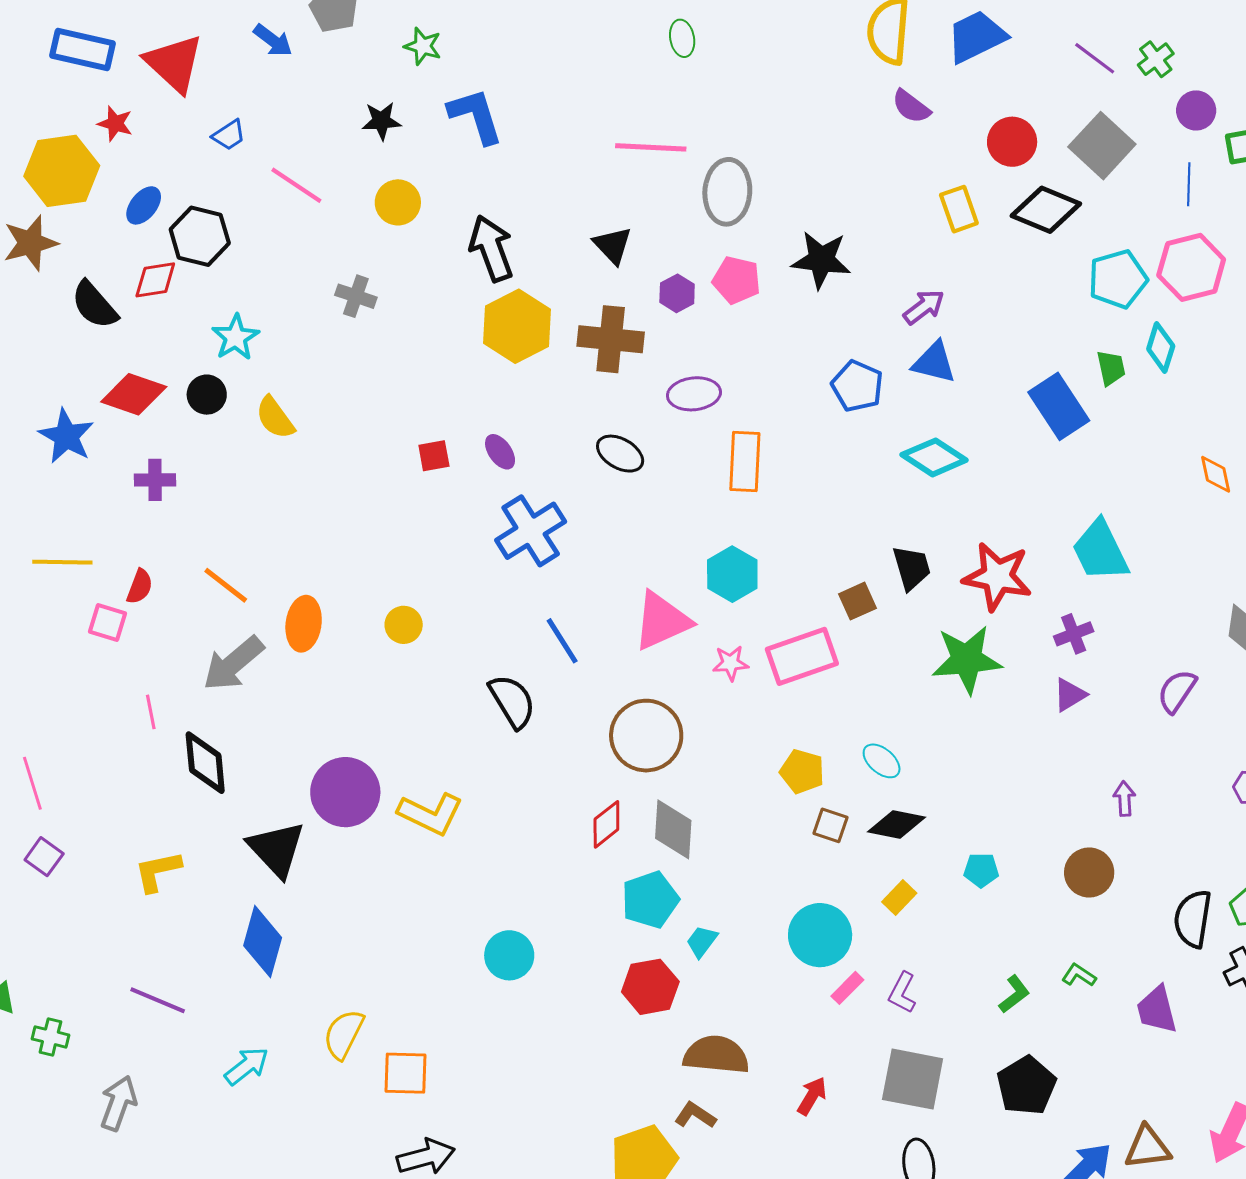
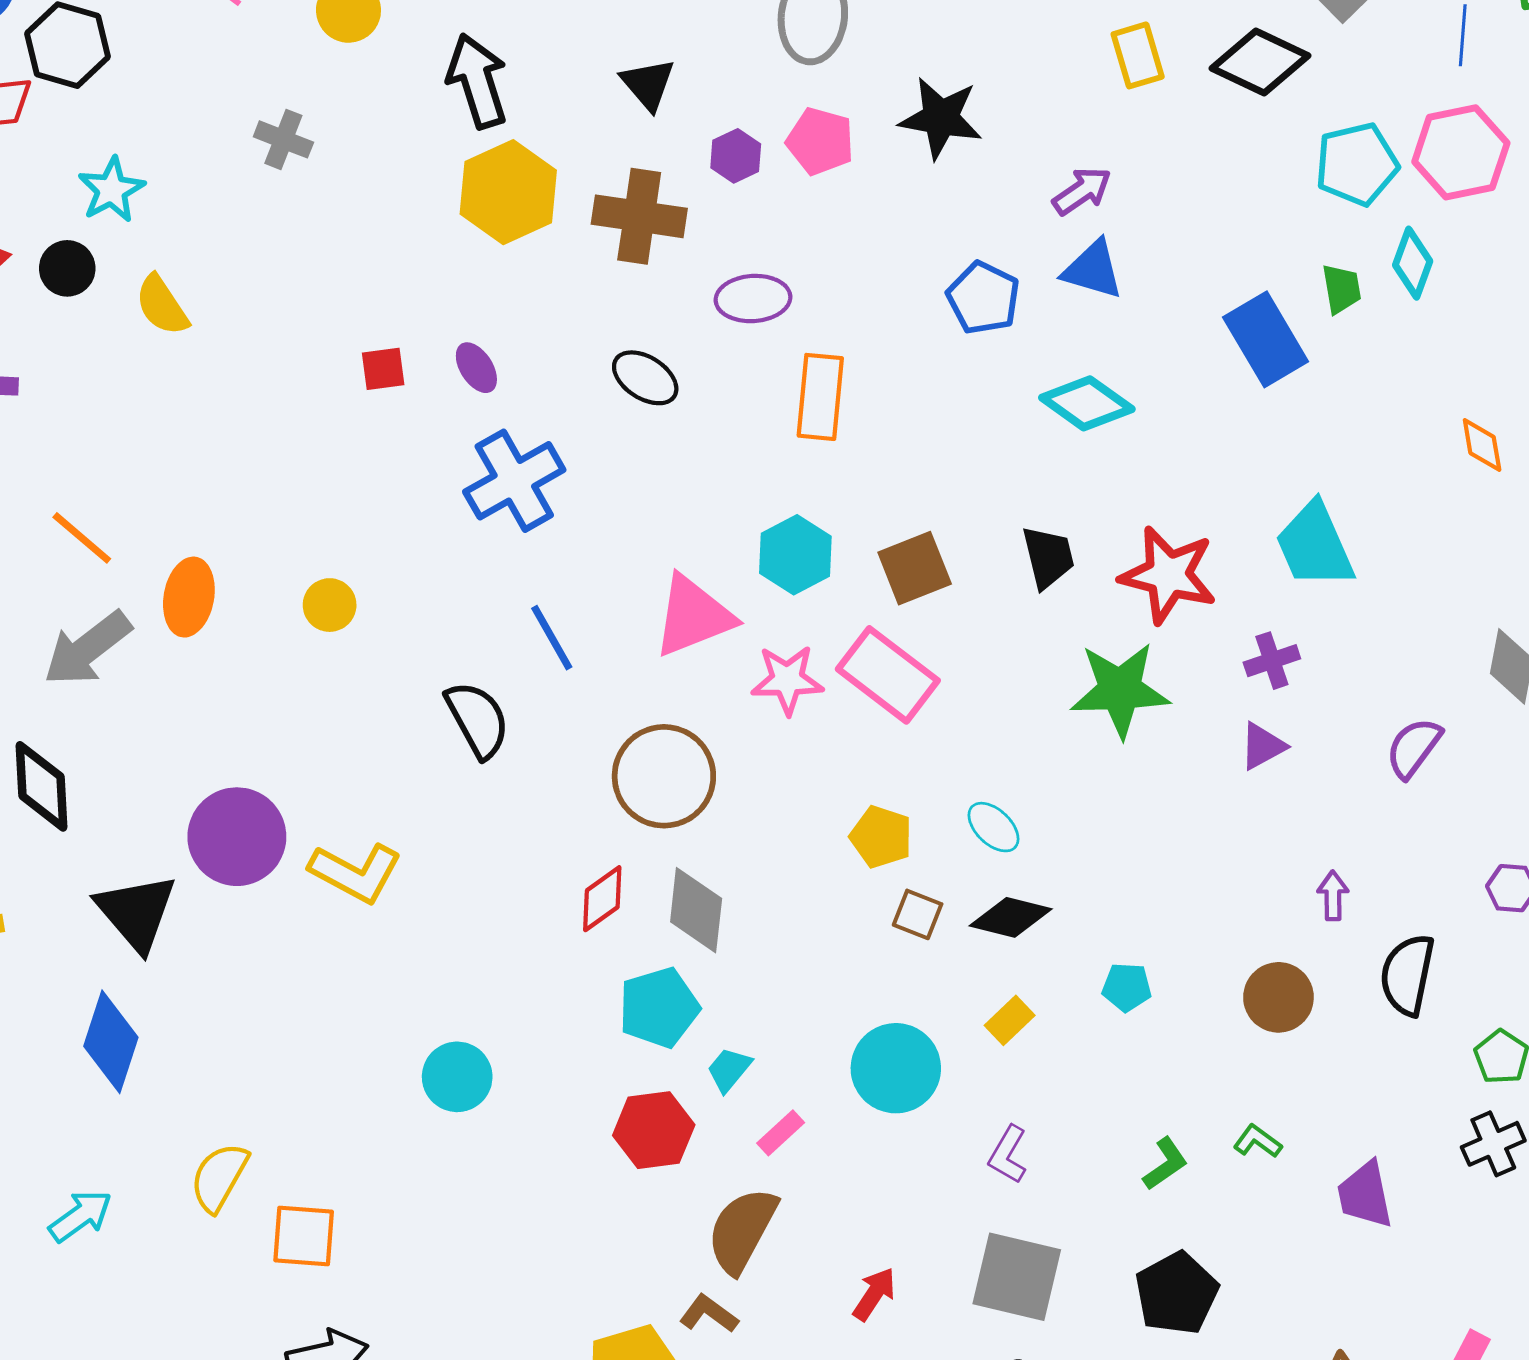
brown square: (858, 601) -> (915, 568), moved, size x1.4
pink rectangle: (802, 656) -> (888, 675), turned 54
pink star: (731, 663) -> (787, 680), size x1.4
black semicircle: (1193, 919) -> (1407, 975), moved
pink rectangle: (847, 988) -> (781, 1133), moved
brown semicircle: (716, 1055) -> (742, 1230), turned -70

